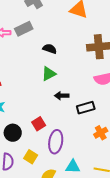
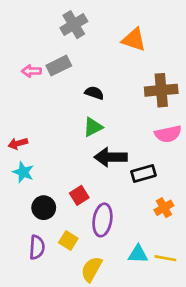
black arrow: (62, 96) -> (111, 157), size x1.6
cyan triangle: (73, 167) -> (138, 254), moved

